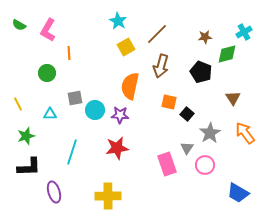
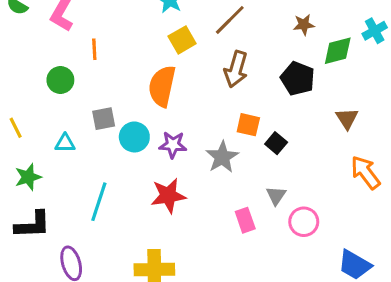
cyan cross: (244, 32) -> (375, 31), moved
orange semicircle: (130, 86) -> (162, 86), moved
gray star: (210, 133) -> (222, 157), moved
pink rectangle: (167, 164) -> (245, 220), size x0.7

